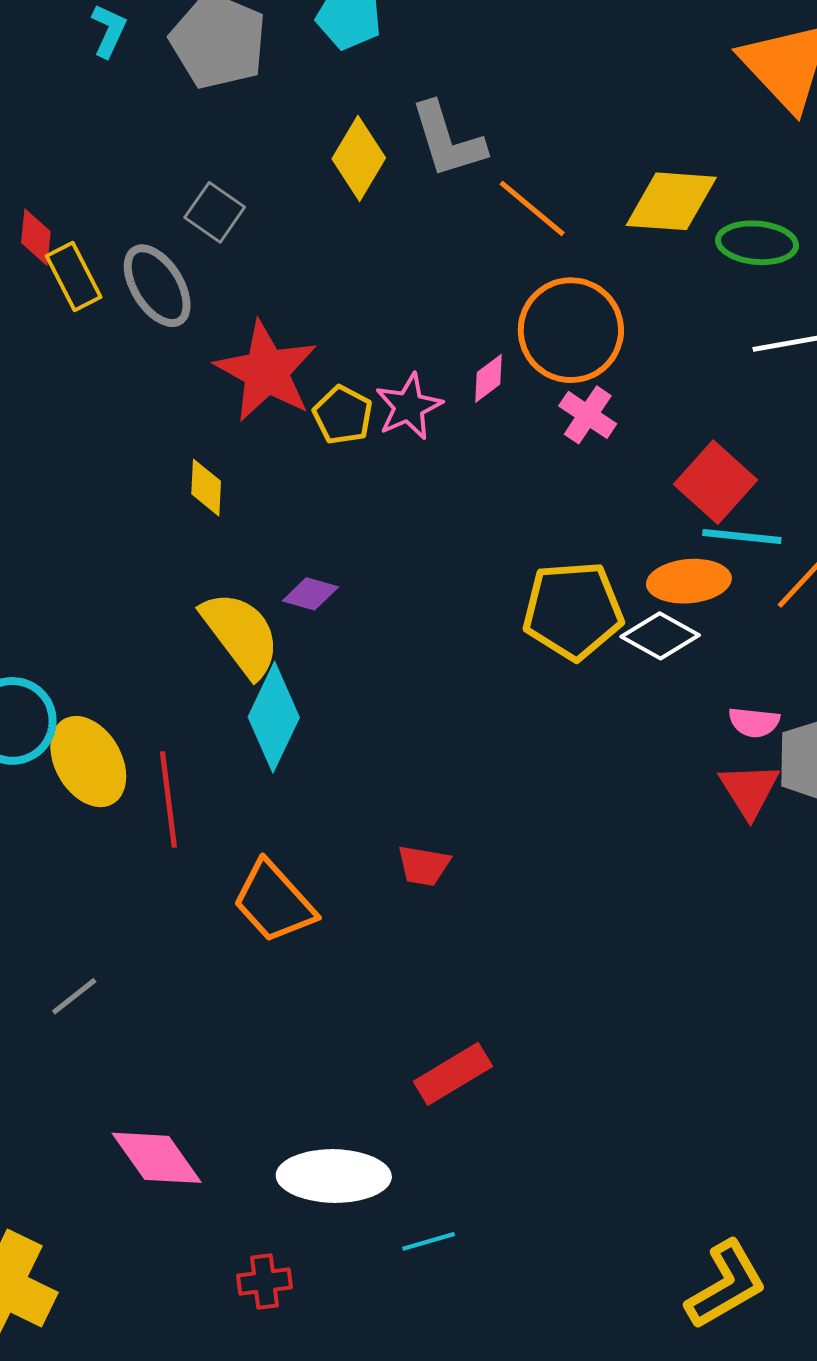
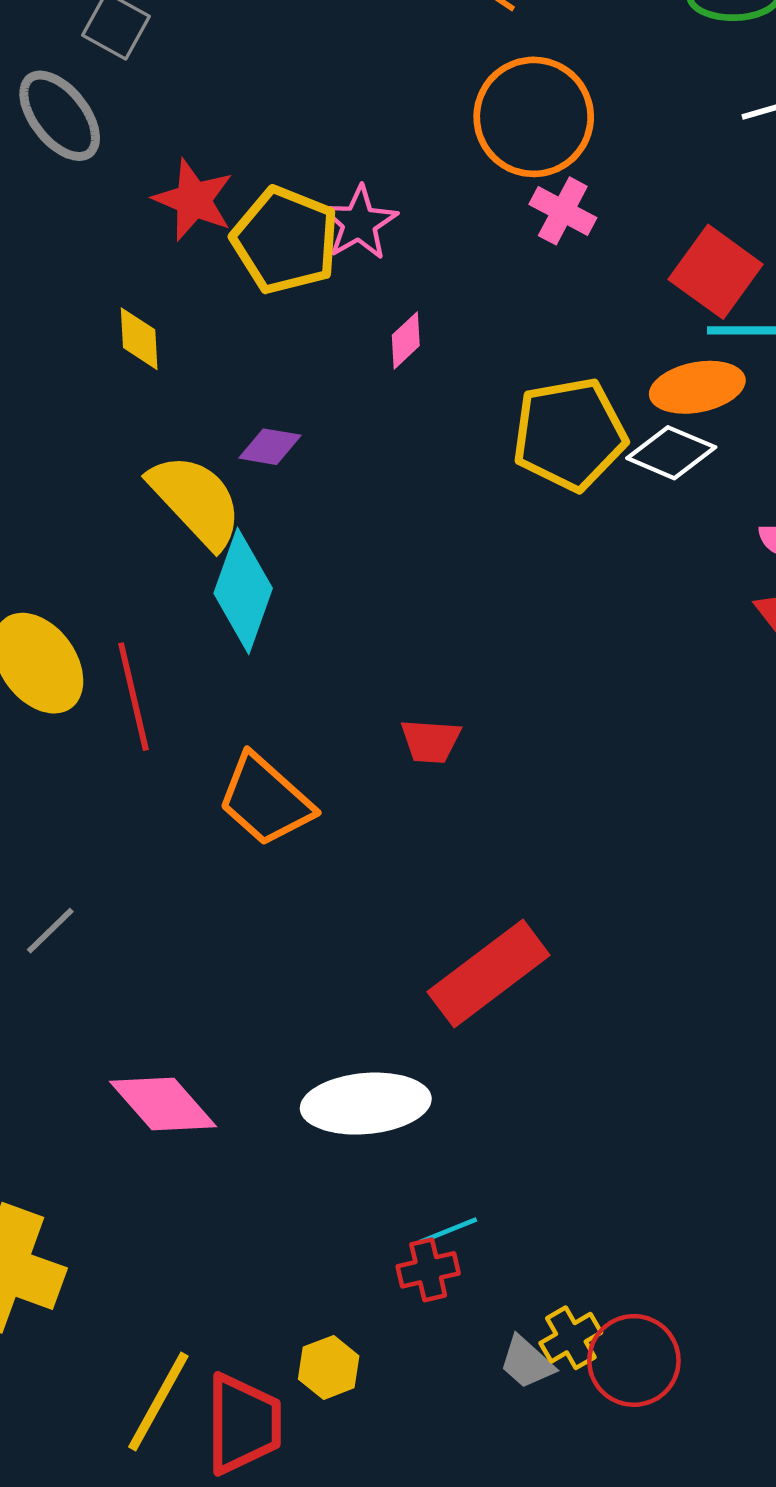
red star: (266, 371) -> (193, 200), size x0.7
pink diamond: (488, 378) -> (406, 340), moved
yellow pentagon: (343, 415) -> (285, 240), size x1.6
red rectangle: (453, 1074) -> (489, 974), size x1.4
cyan line: (429, 1241) -> (448, 1231), moved
red cross: (265, 1281) -> (428, 1270), moved

